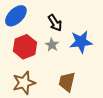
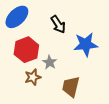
gray star: (52, 45) -> (50, 62), moved
brown star: (24, 83) -> (33, 77), moved, size x0.7

